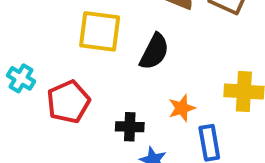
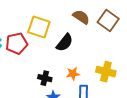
red pentagon: (68, 102) -> (17, 44), moved

